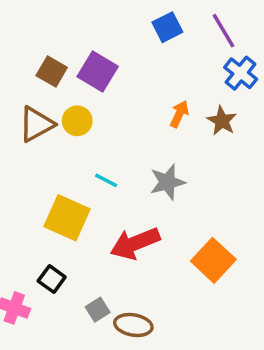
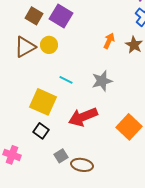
black square: (52, 279) -> (41, 131), moved

